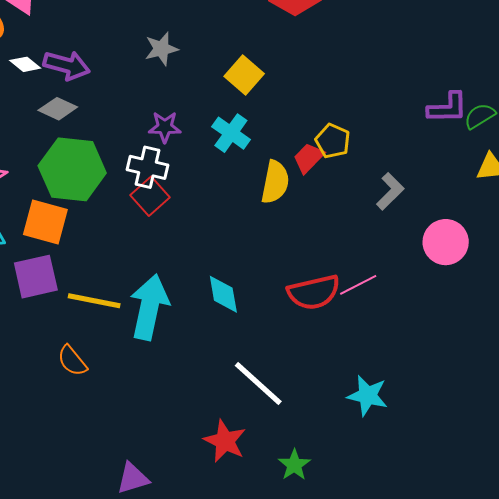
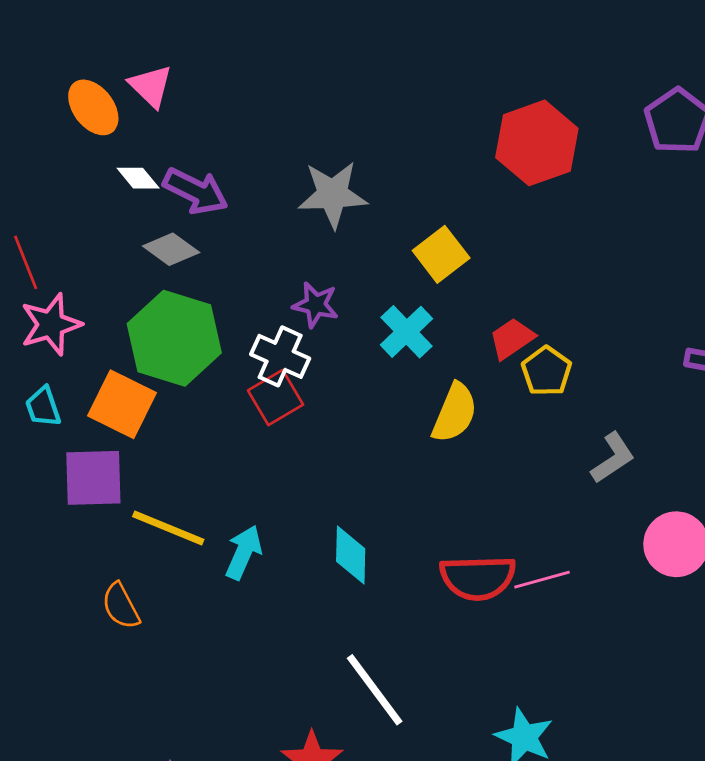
gray star: (161, 49) -> (333, 195), size x1.4
red trapezoid: (309, 158) -> (512, 338), moved
cyan arrow: (149, 307) -> (244, 552), size x0.6

